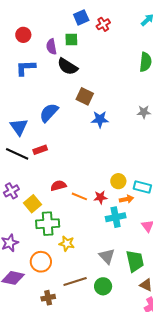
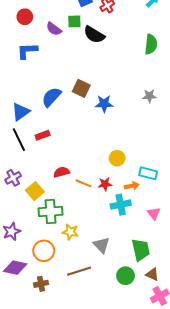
purple semicircle: (51, 47) -> (54, 29), turned -42
black semicircle: (68, 67) -> (94, 35), moved
brown square: (85, 96) -> (81, 88), moved
blue triangle: (19, 127) -> (21, 112), turned 30
black line: (17, 154) -> (19, 140), turned 40
yellow circle: (118, 181) -> (117, 158), moved
gray triangle: (107, 256) -> (101, 245), moved
green circle: (103, 286) -> (126, 276), moved
brown cross: (48, 298) -> (41, 284), moved

